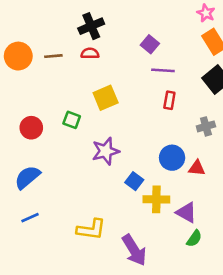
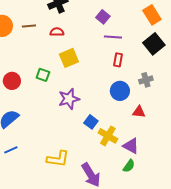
red semicircle: (90, 53) -> (57, 32), moved
blue circle: (172, 158) -> (120, 91), moved
yellow cross: (156, 199) -> (108, 136), turned 30
green semicircle: (194, 238) -> (129, 166), moved

